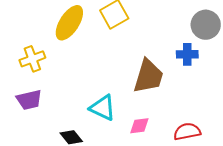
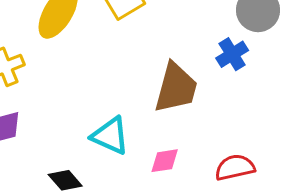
blue cross: (187, 54) -> (232, 54), turned -30

